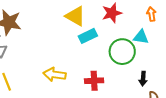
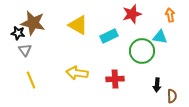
yellow triangle: (75, 16) -> (78, 25), moved
black arrow: (143, 79) -> (157, 85), moved

